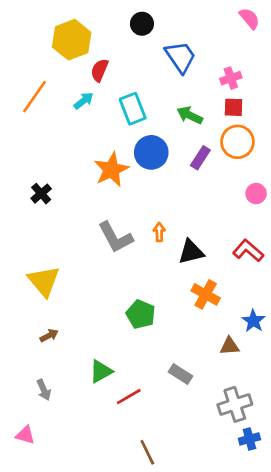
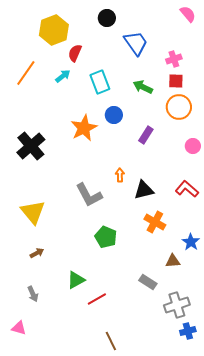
blue circle: (151, 152) -> (114, 115), size x0.7
purple rectangle: (200, 158) -> (146, 135), moved
black cross: (41, 194) -> (31, 146), size x1.8
gray L-shape: (115, 237) -> (89, 195), moved
gray rectangle: (180, 374) -> (148, 282), moved

